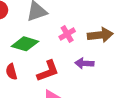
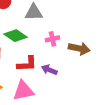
purple arrow: (84, 63) -> (49, 70), moved

